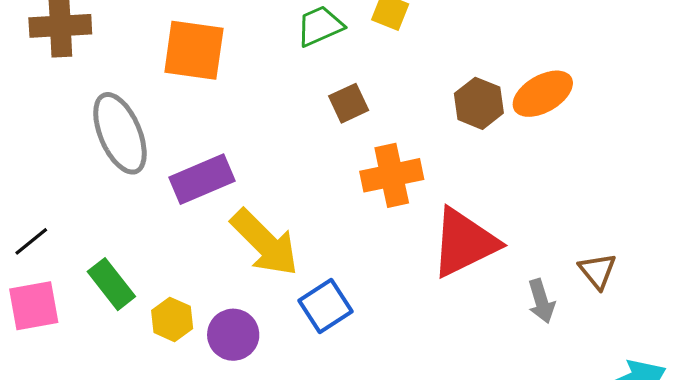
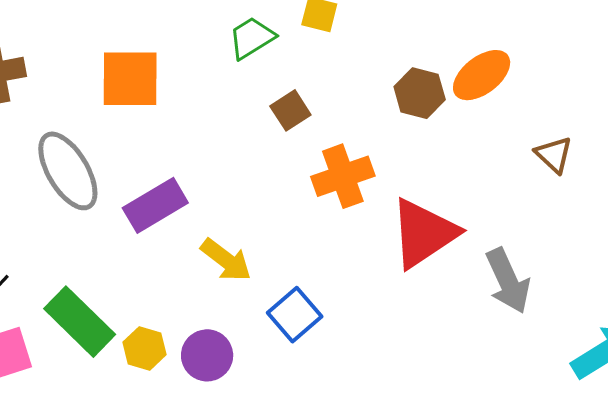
yellow arrow: (265, 243) -> (226, 260), size x0.7
brown triangle: (598, 271) -> (554, 155), moved
green rectangle: (111, 284) -> (80, 322), size x1.4
gray arrow: (541, 301) -> (508, 281), size x1.5

